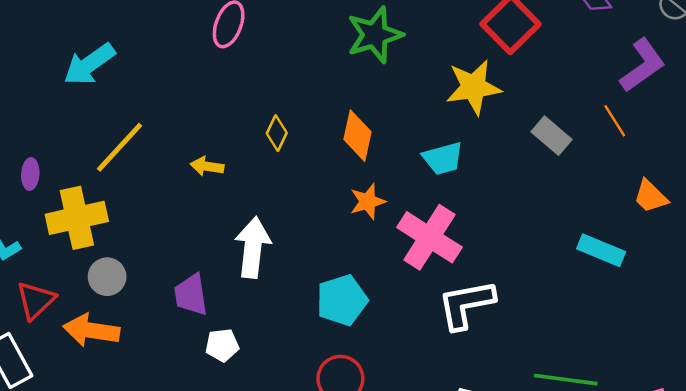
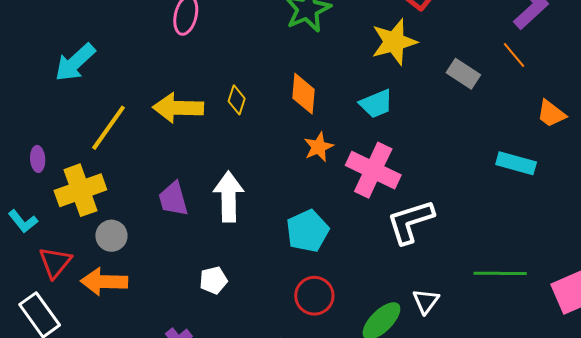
yellow arrow: (207, 166) -> (178, 108), moved, size x1.8
purple trapezoid: (191, 295) -> (173, 199), moved

